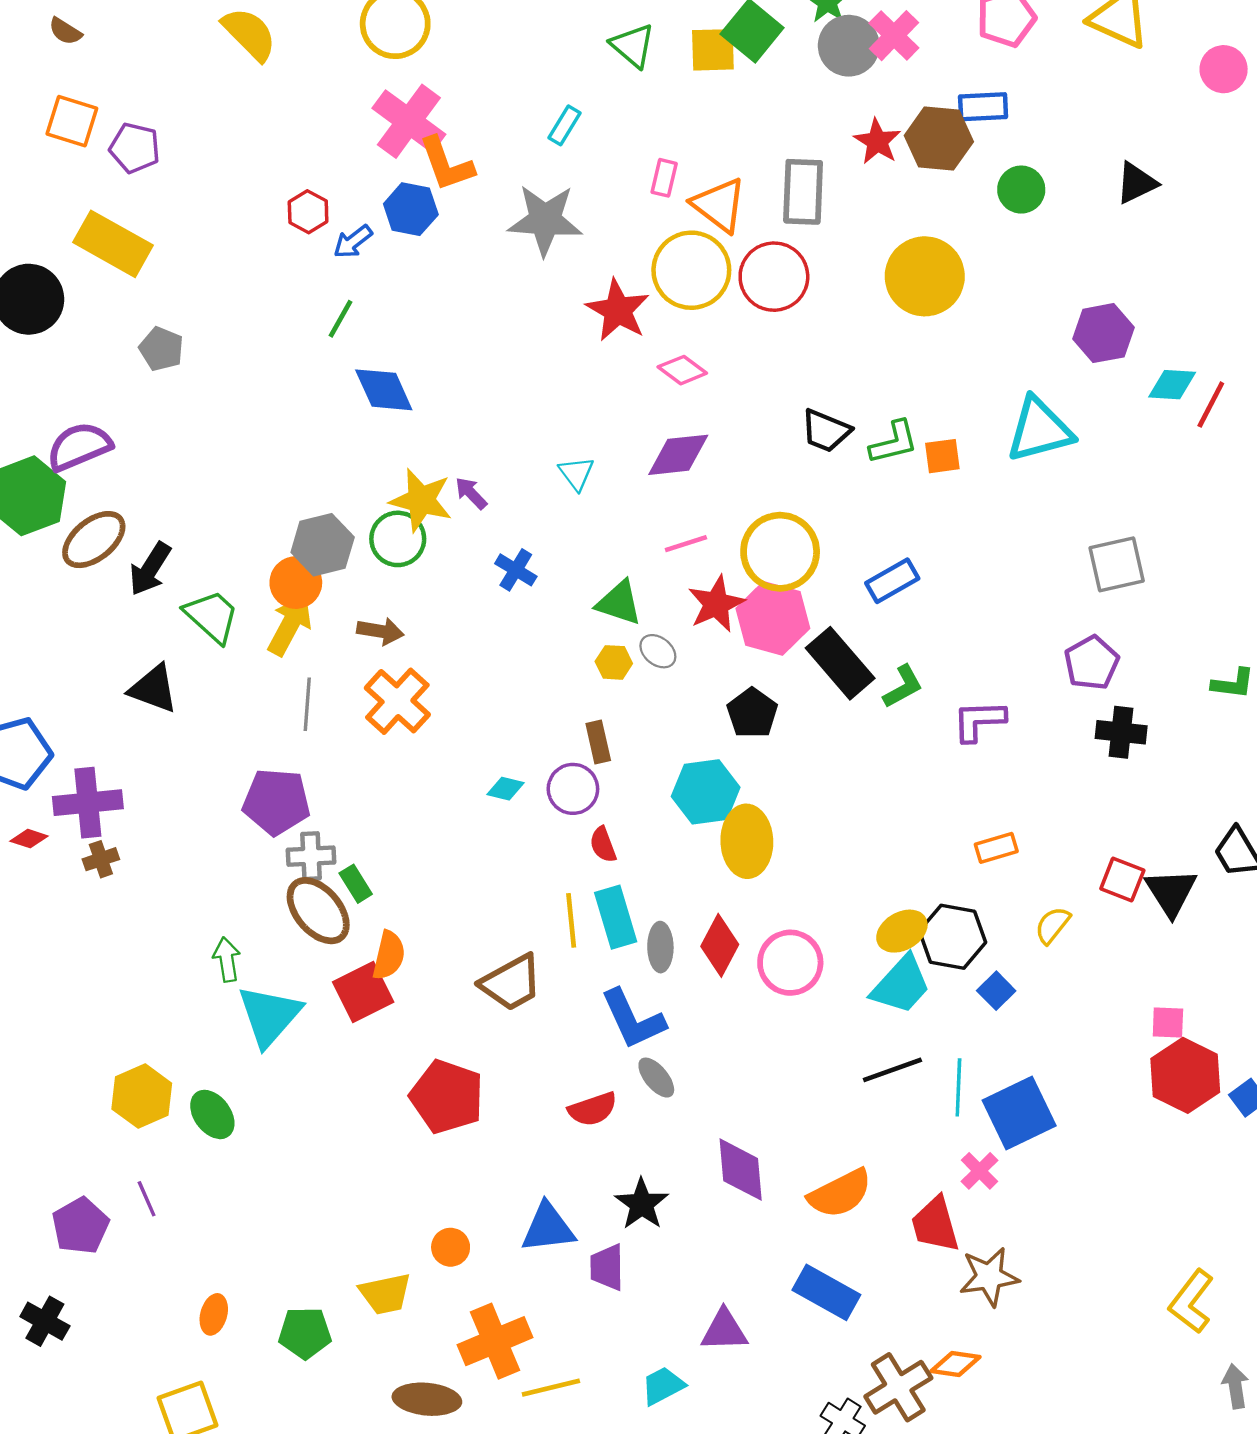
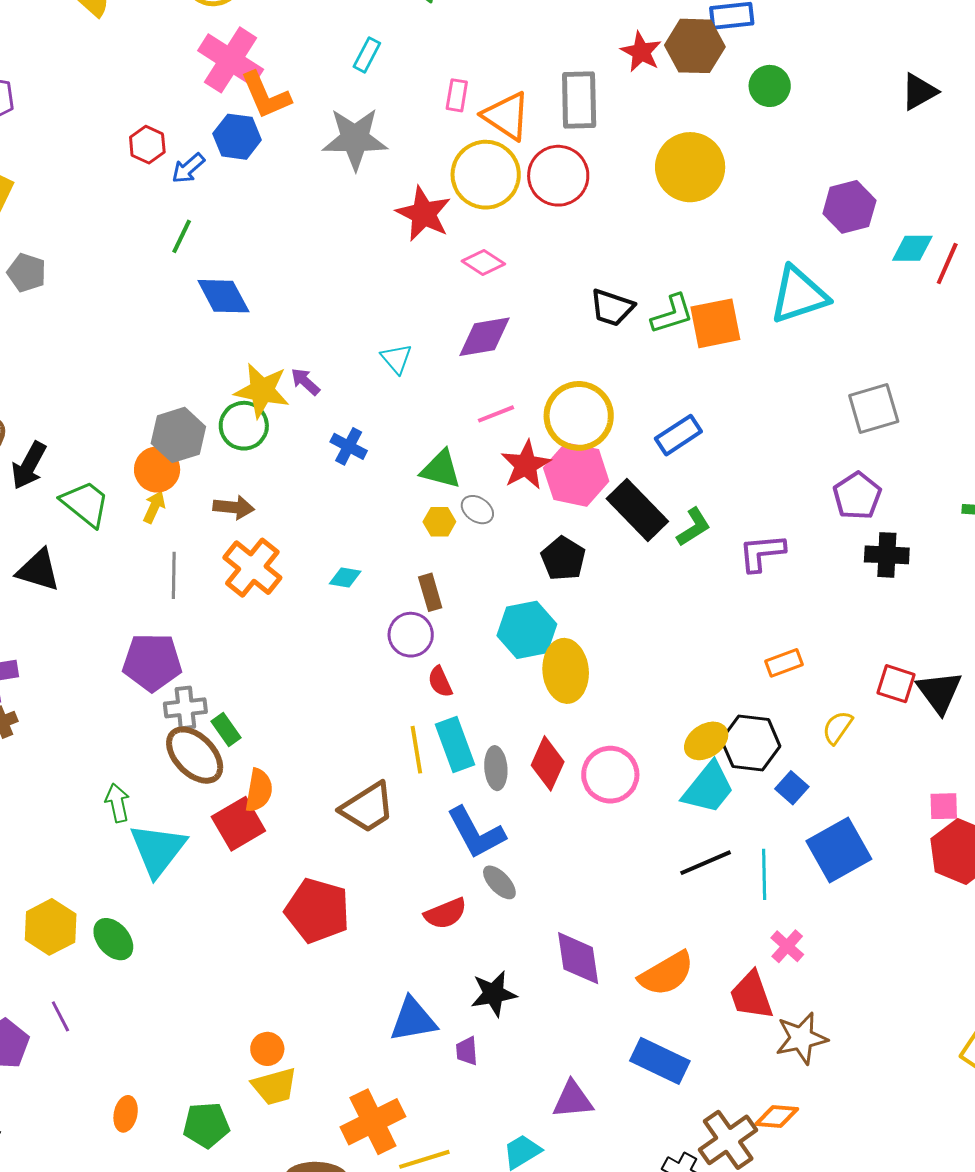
black triangle: (1136, 183) -> (919, 92), moved
orange square: (942, 456) -> (715, 323), size x1.6
yellow arrow: (290, 625) -> (154, 507), size x0.6
cyan diamond: (506, 789) -> (345, 578), moved
blue square: (1019, 1113) -> (839, 850), moved
black star: (642, 1204) -> (494, 994), turned 30
orange circle: (451, 1247) -> (267, 1049), moved
purple trapezoid: (607, 1267) -> (467, 1051), size x0.7

